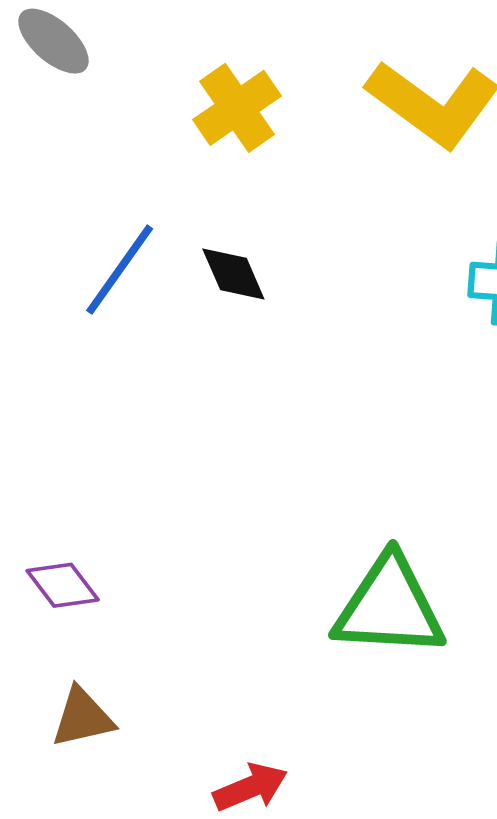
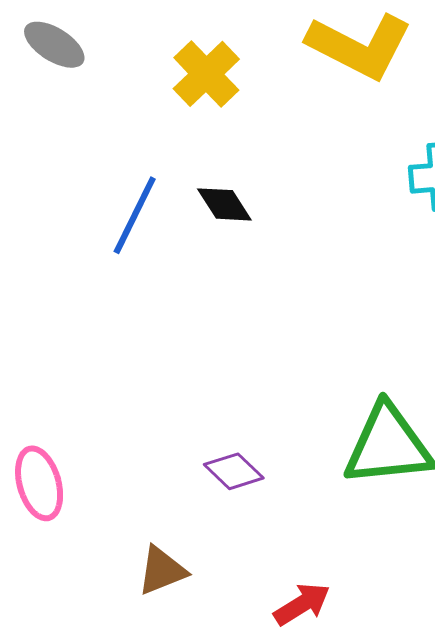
purple diamond: (63, 585) -> (234, 471), moved

